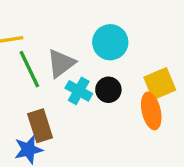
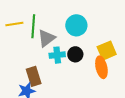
green line: (29, 69) -> (33, 26), moved, turned 30
cyan cross: (79, 91) -> (57, 55), turned -35

